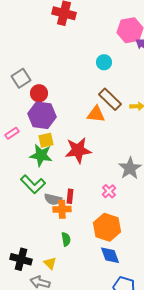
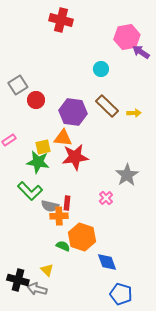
orange triangle: (96, 114) -> (63, 138), moved
purple hexagon: (42, 115) -> (73, 112), moved
orange hexagon: (107, 227) -> (82, 237), moved
green semicircle: (66, 239) -> (63, 246), turned -56
black cross: (21, 259) -> (18, 280), moved

